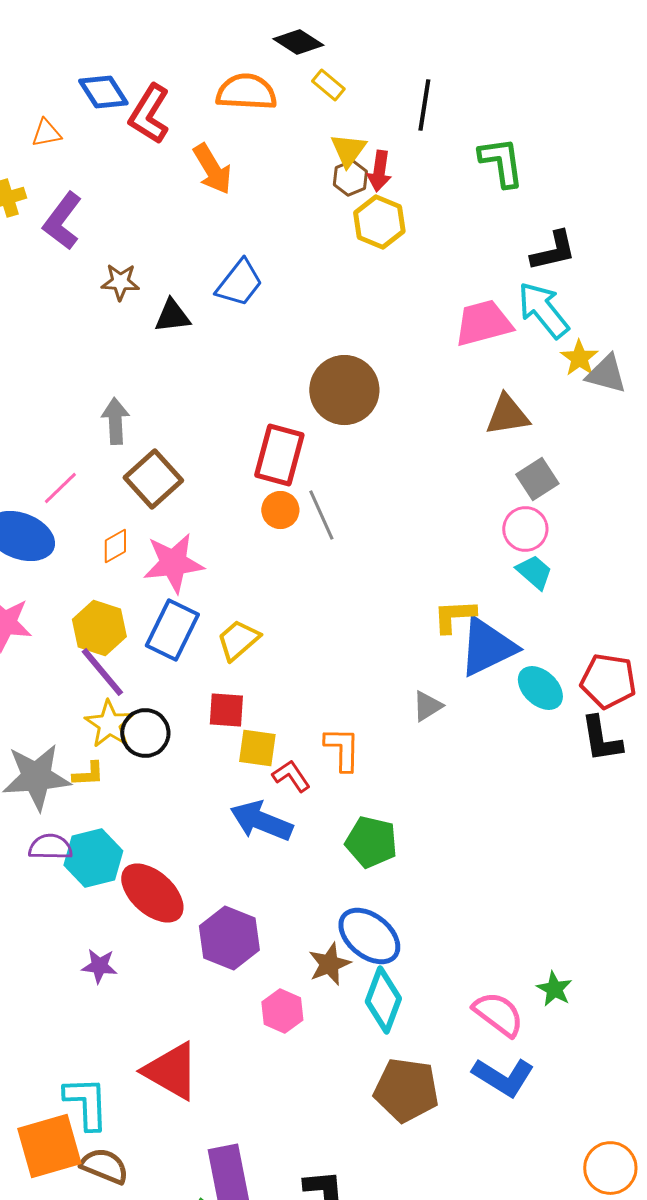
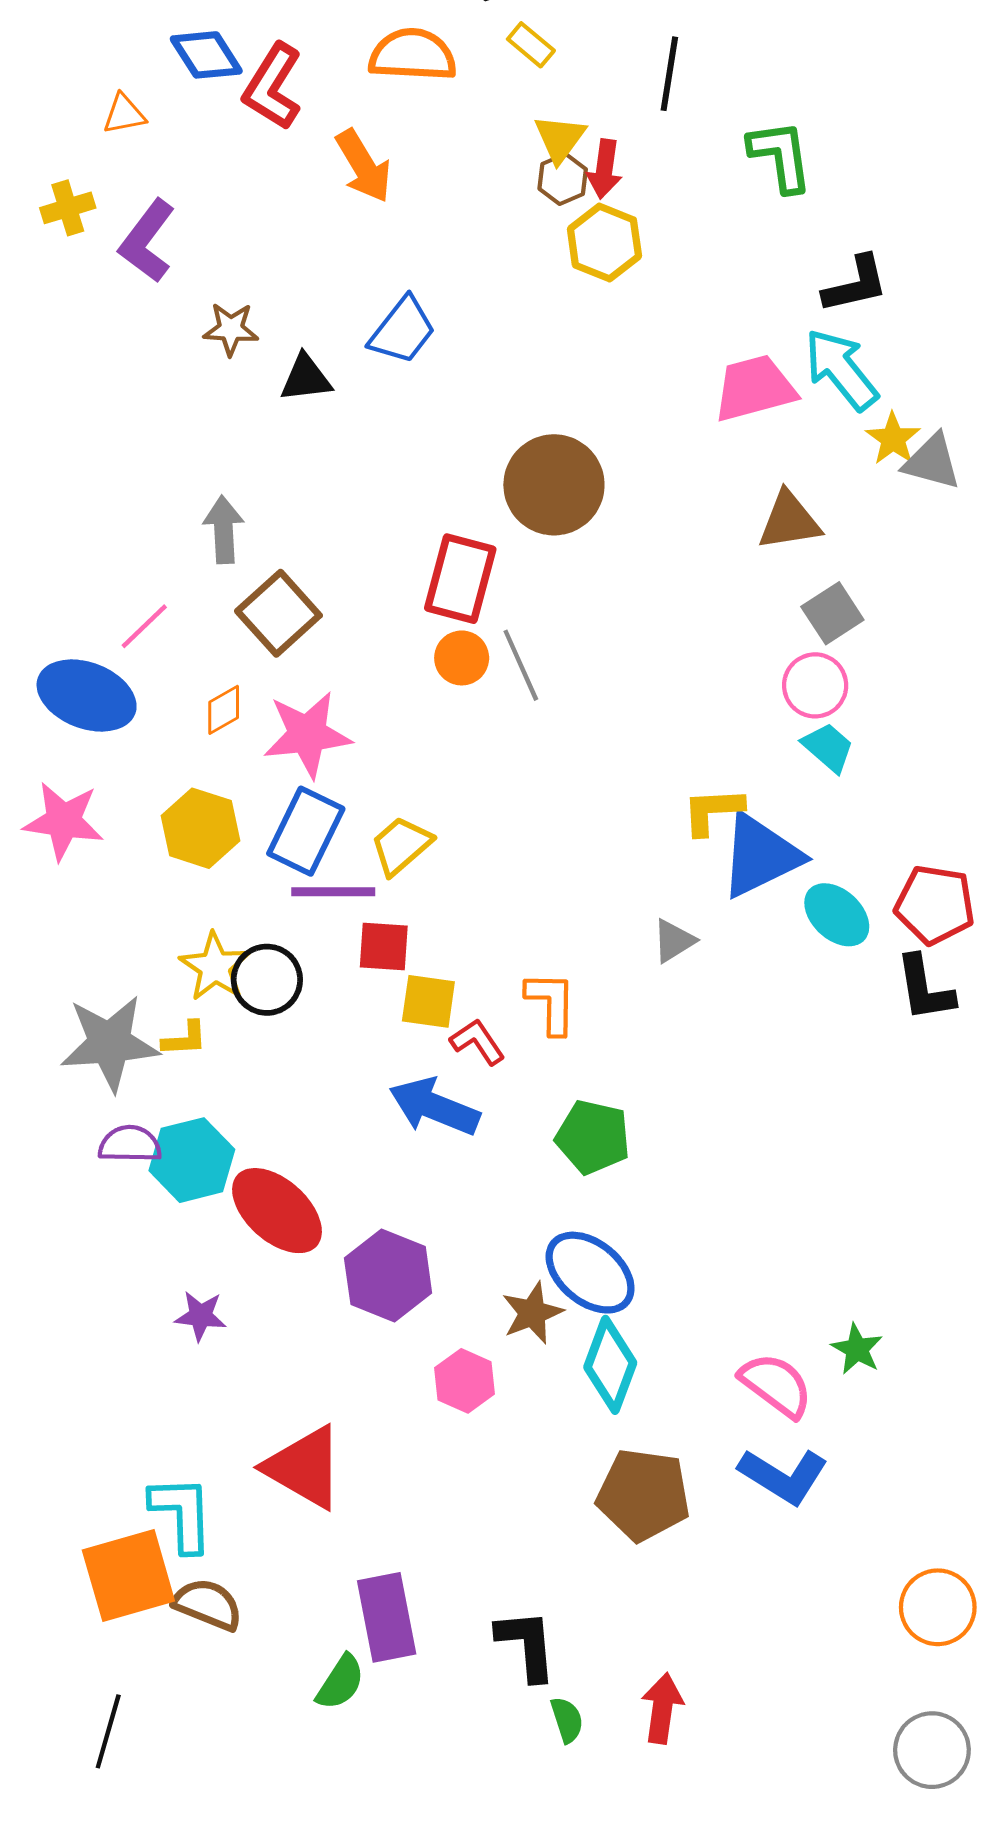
purple line: (102, 672) -> (333, 892), moved, turned -50

